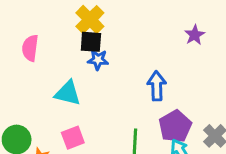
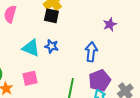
purple star: (195, 35) -> (110, 24), moved
blue star: (98, 60) -> (51, 46), moved

